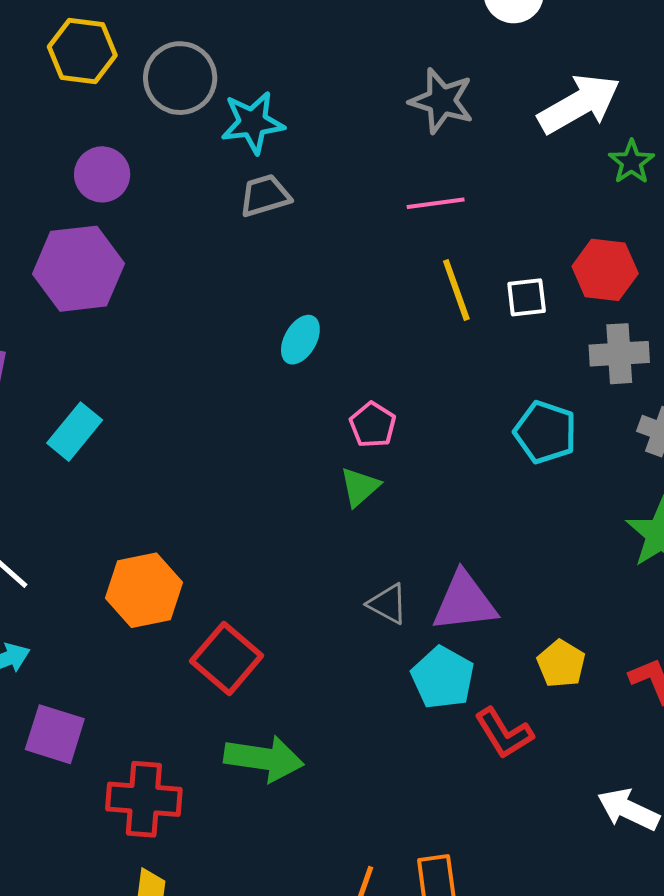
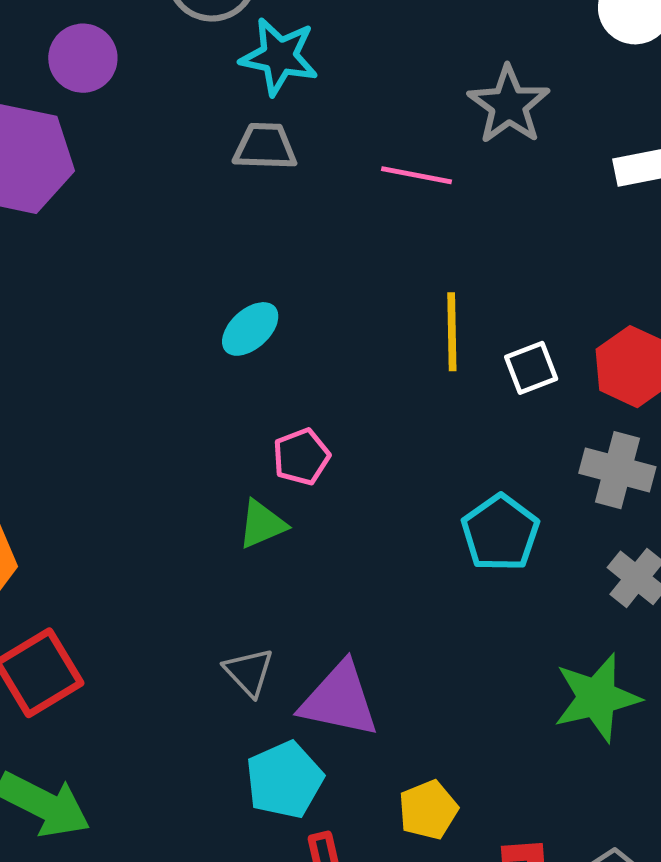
pink line: (436, 203) -> (417, 175), moved
white square: (527, 297) -> (531, 368), turned -33

